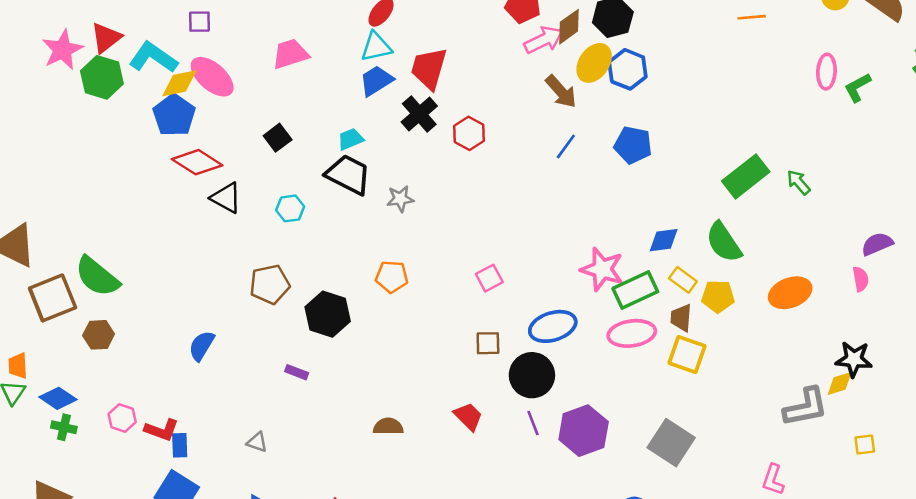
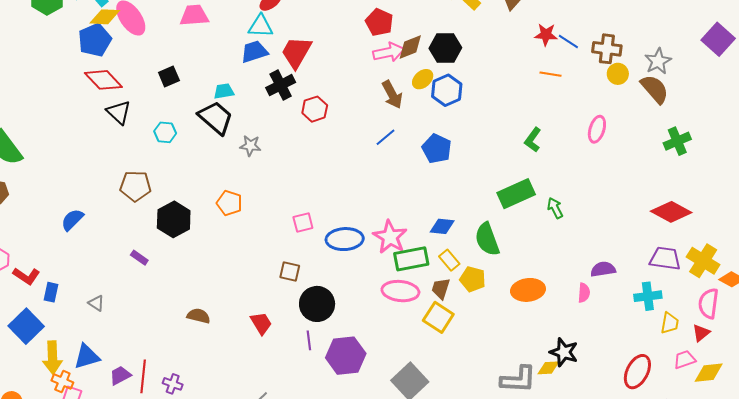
yellow ellipse: (594, 63) -> (423, 79), size x0.7
green L-shape: (858, 87) -> (533, 140), moved, turned -40
blue ellipse: (553, 326) -> (345, 239), moved
blue rectangle: (180, 445) -> (51, 292), moved

